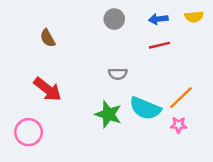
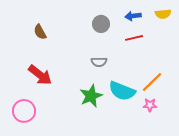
gray circle: (114, 19) -> (101, 24), moved
green star: (108, 114) -> (91, 96), turned 30

